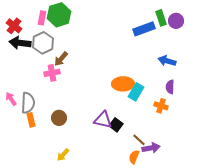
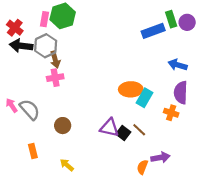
brown arrow: (61, 59) -> (55, 60), moved, turned -56
purple semicircle: (170, 87) -> (181, 93), size x1.5
gray semicircle: (28, 103) -> (30, 110), turned -45
orange rectangle: (31, 120) -> (33, 151), moved
brown line: (139, 140) -> (139, 130), moved
yellow arrow: (63, 155) -> (67, 165), turned 88

